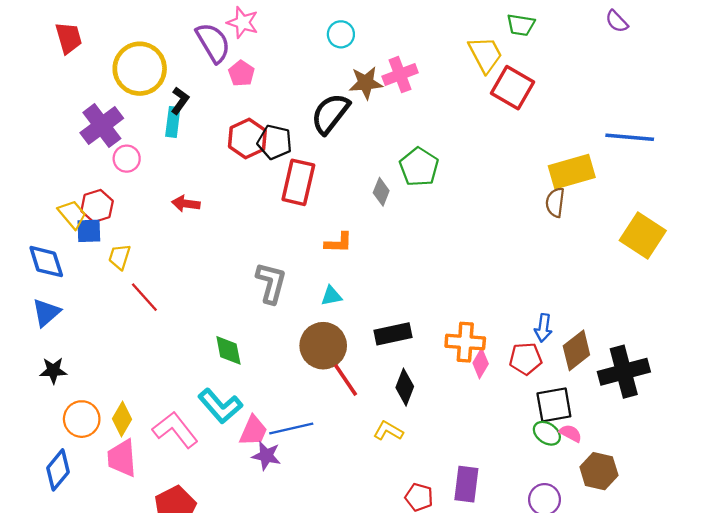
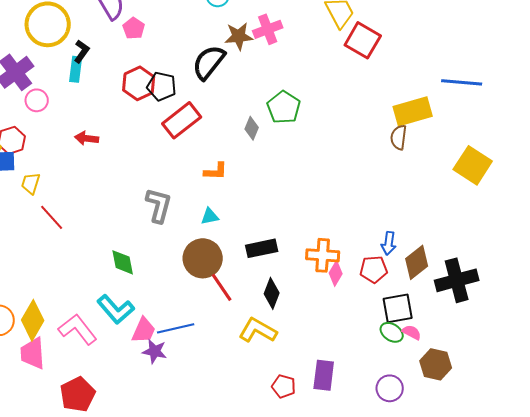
red rectangle: (298, 182) -> (182, 120), turned 39
yellow diamond: (122, 419) -> (33, 320), size x1.4
yellow L-shape: (388, 431) -> (258, 330), size x1.5

